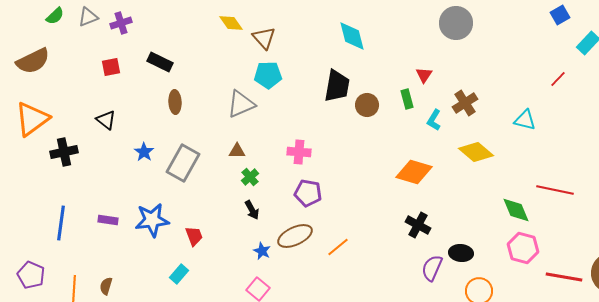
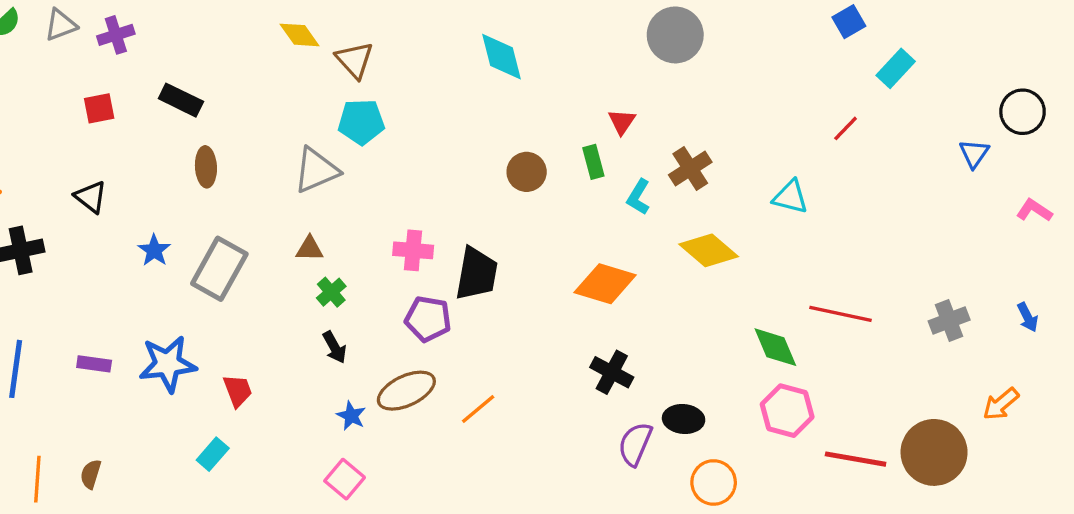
black trapezoid: (337, 86) -> (476, 274), moved

